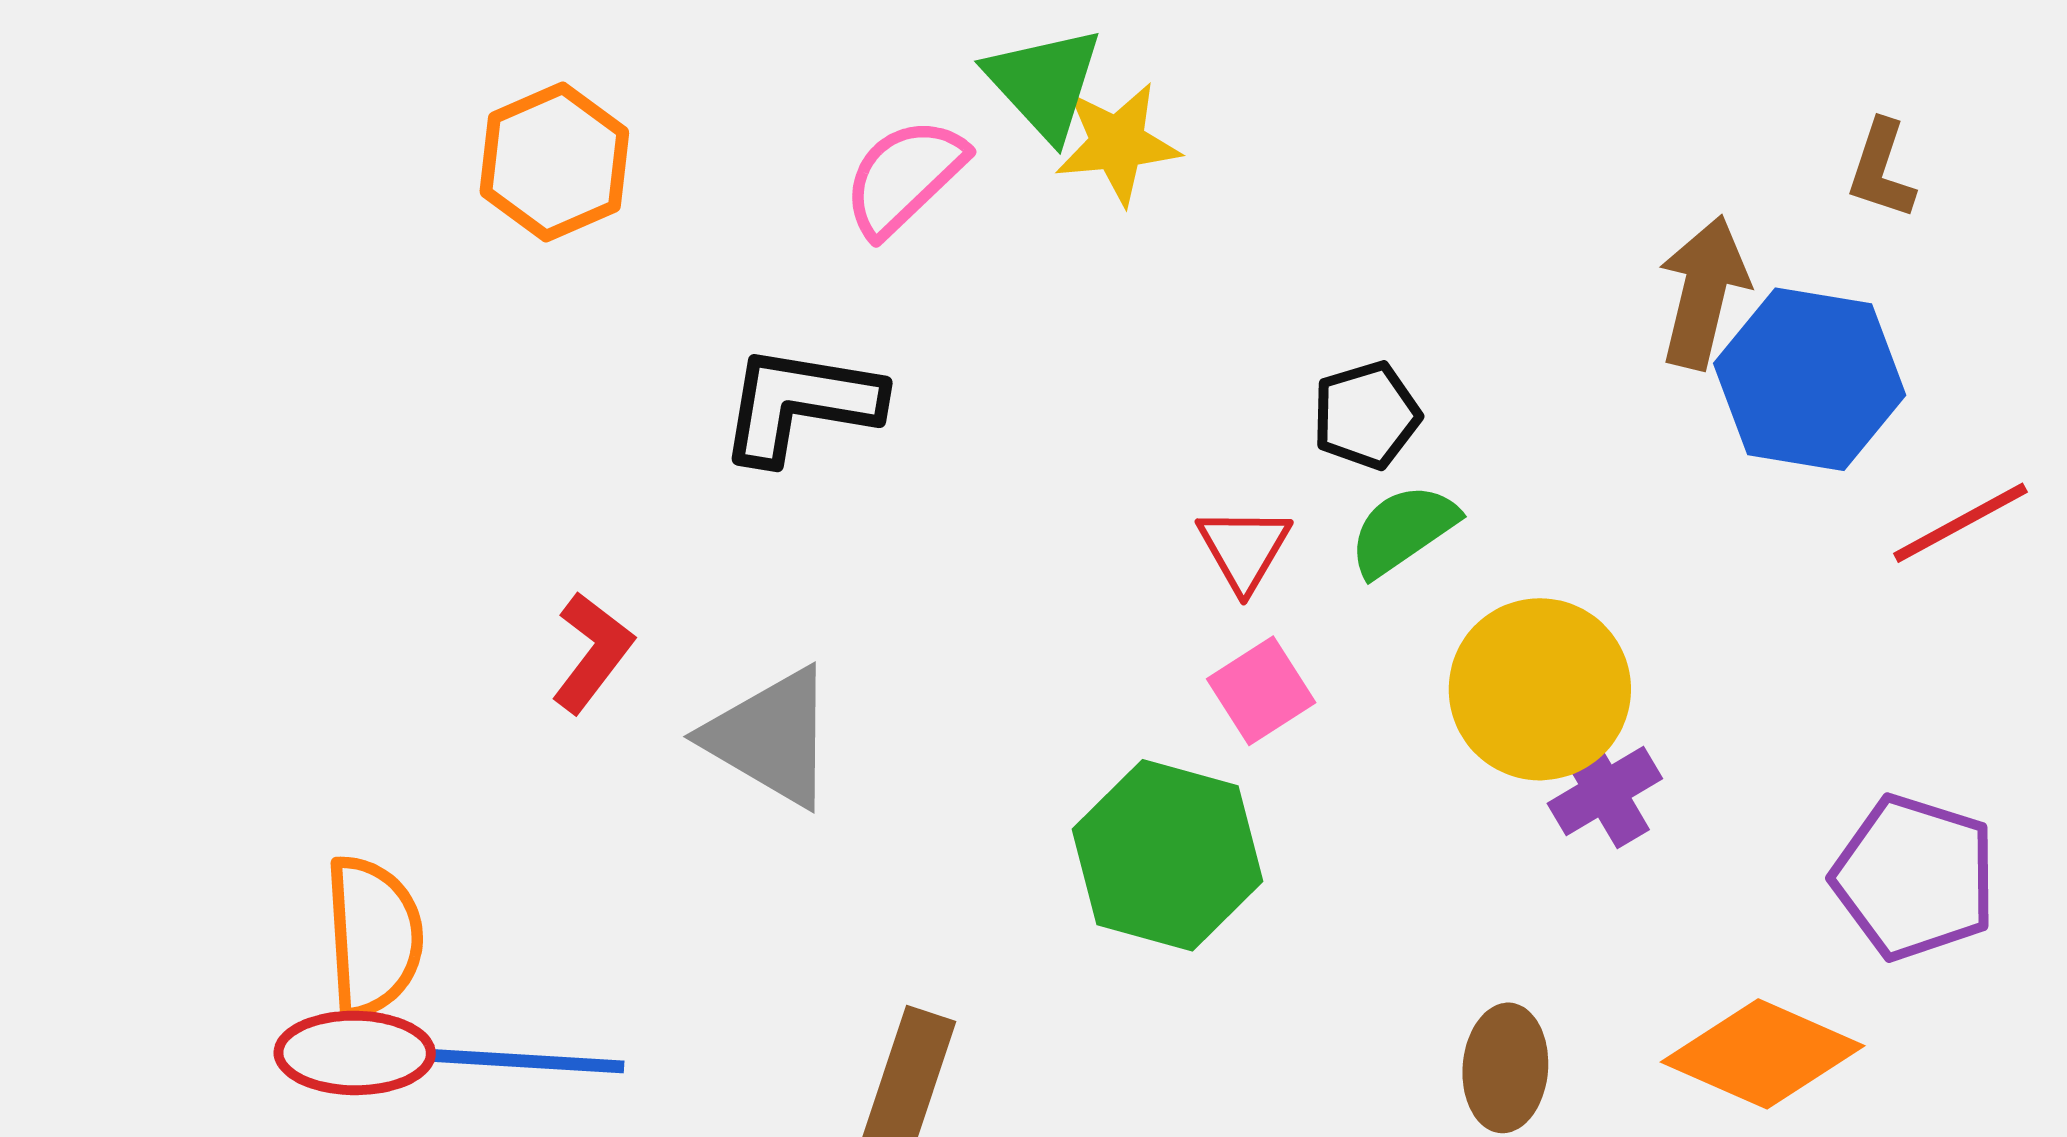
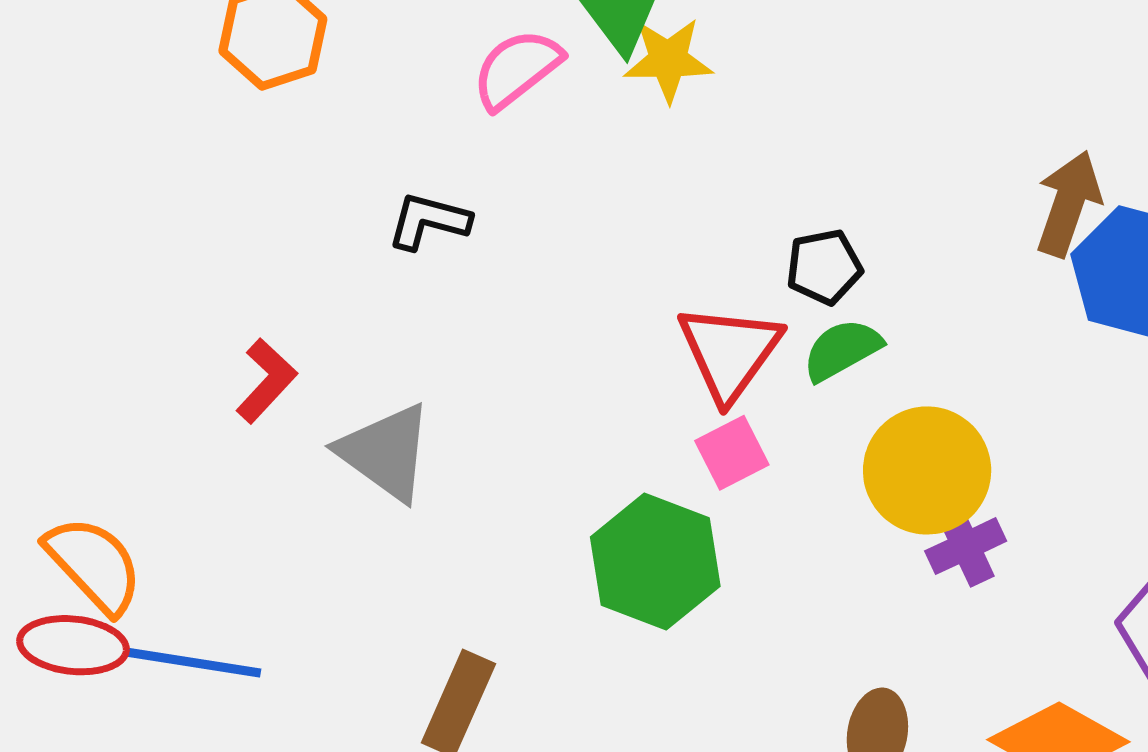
black L-shape: (800, 404) -> (429, 221), size x0.7
red triangle: (1244, 549) -> (729, 352), size x1.6
orange semicircle: (373, 936) -> (94, 565), turned -45

